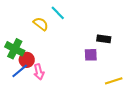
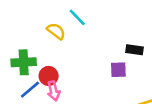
green cross: (15, 49) -> (24, 62), turned -30
red circle: (27, 60) -> (49, 76), moved

